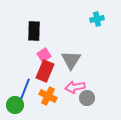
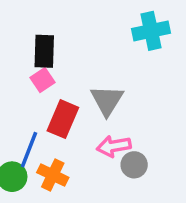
cyan cross: (97, 19) -> (151, 31), size x1.5
pink square: (44, 55) -> (43, 80), moved
orange cross: (48, 96) -> (53, 175), moved

